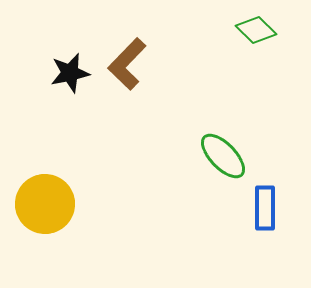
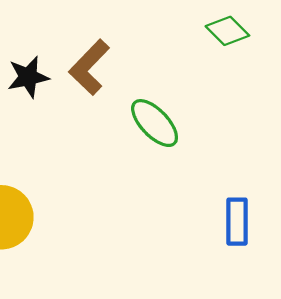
green ellipse: (223, 156) -> (155, 123), moved

